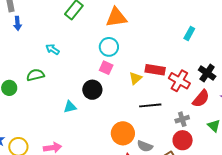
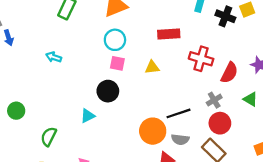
red rectangle: (155, 70) -> (169, 34), moved
black cross: (207, 73) -> (225, 16), moved
green semicircle: (35, 75) -> (49, 137), moved, turned -36
yellow triangle: (135, 78) -> (152, 67), turned 48
black line: (150, 105) -> (179, 113), moved

